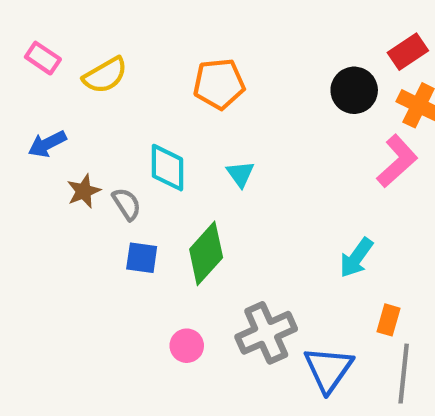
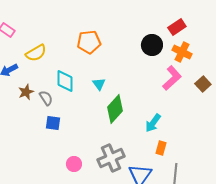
yellow semicircle: (105, 75) -> (36, 53), moved
green diamond: (206, 253) -> (115, 109), moved
orange rectangle: (389, 320) -> (161, 148), moved

